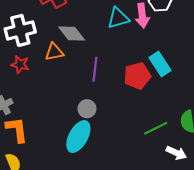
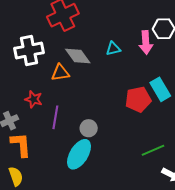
cyan triangle: (118, 18) -> (113, 49), moved, size x0.7
red star: (20, 64) -> (34, 99), moved
purple line: (95, 69) -> (55, 117), moved

